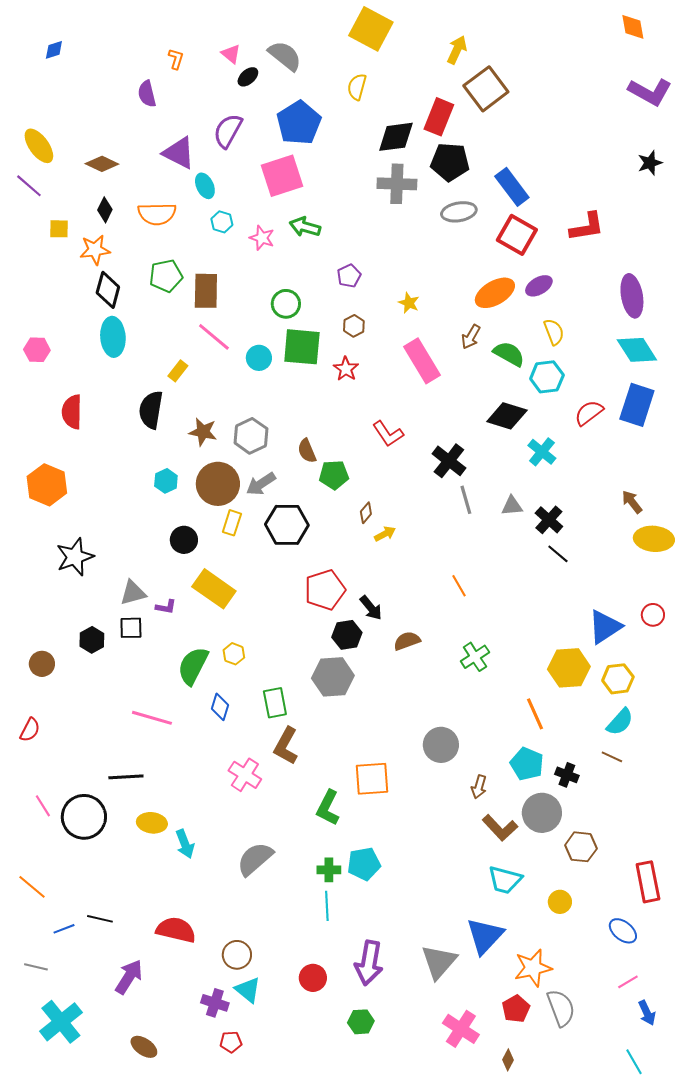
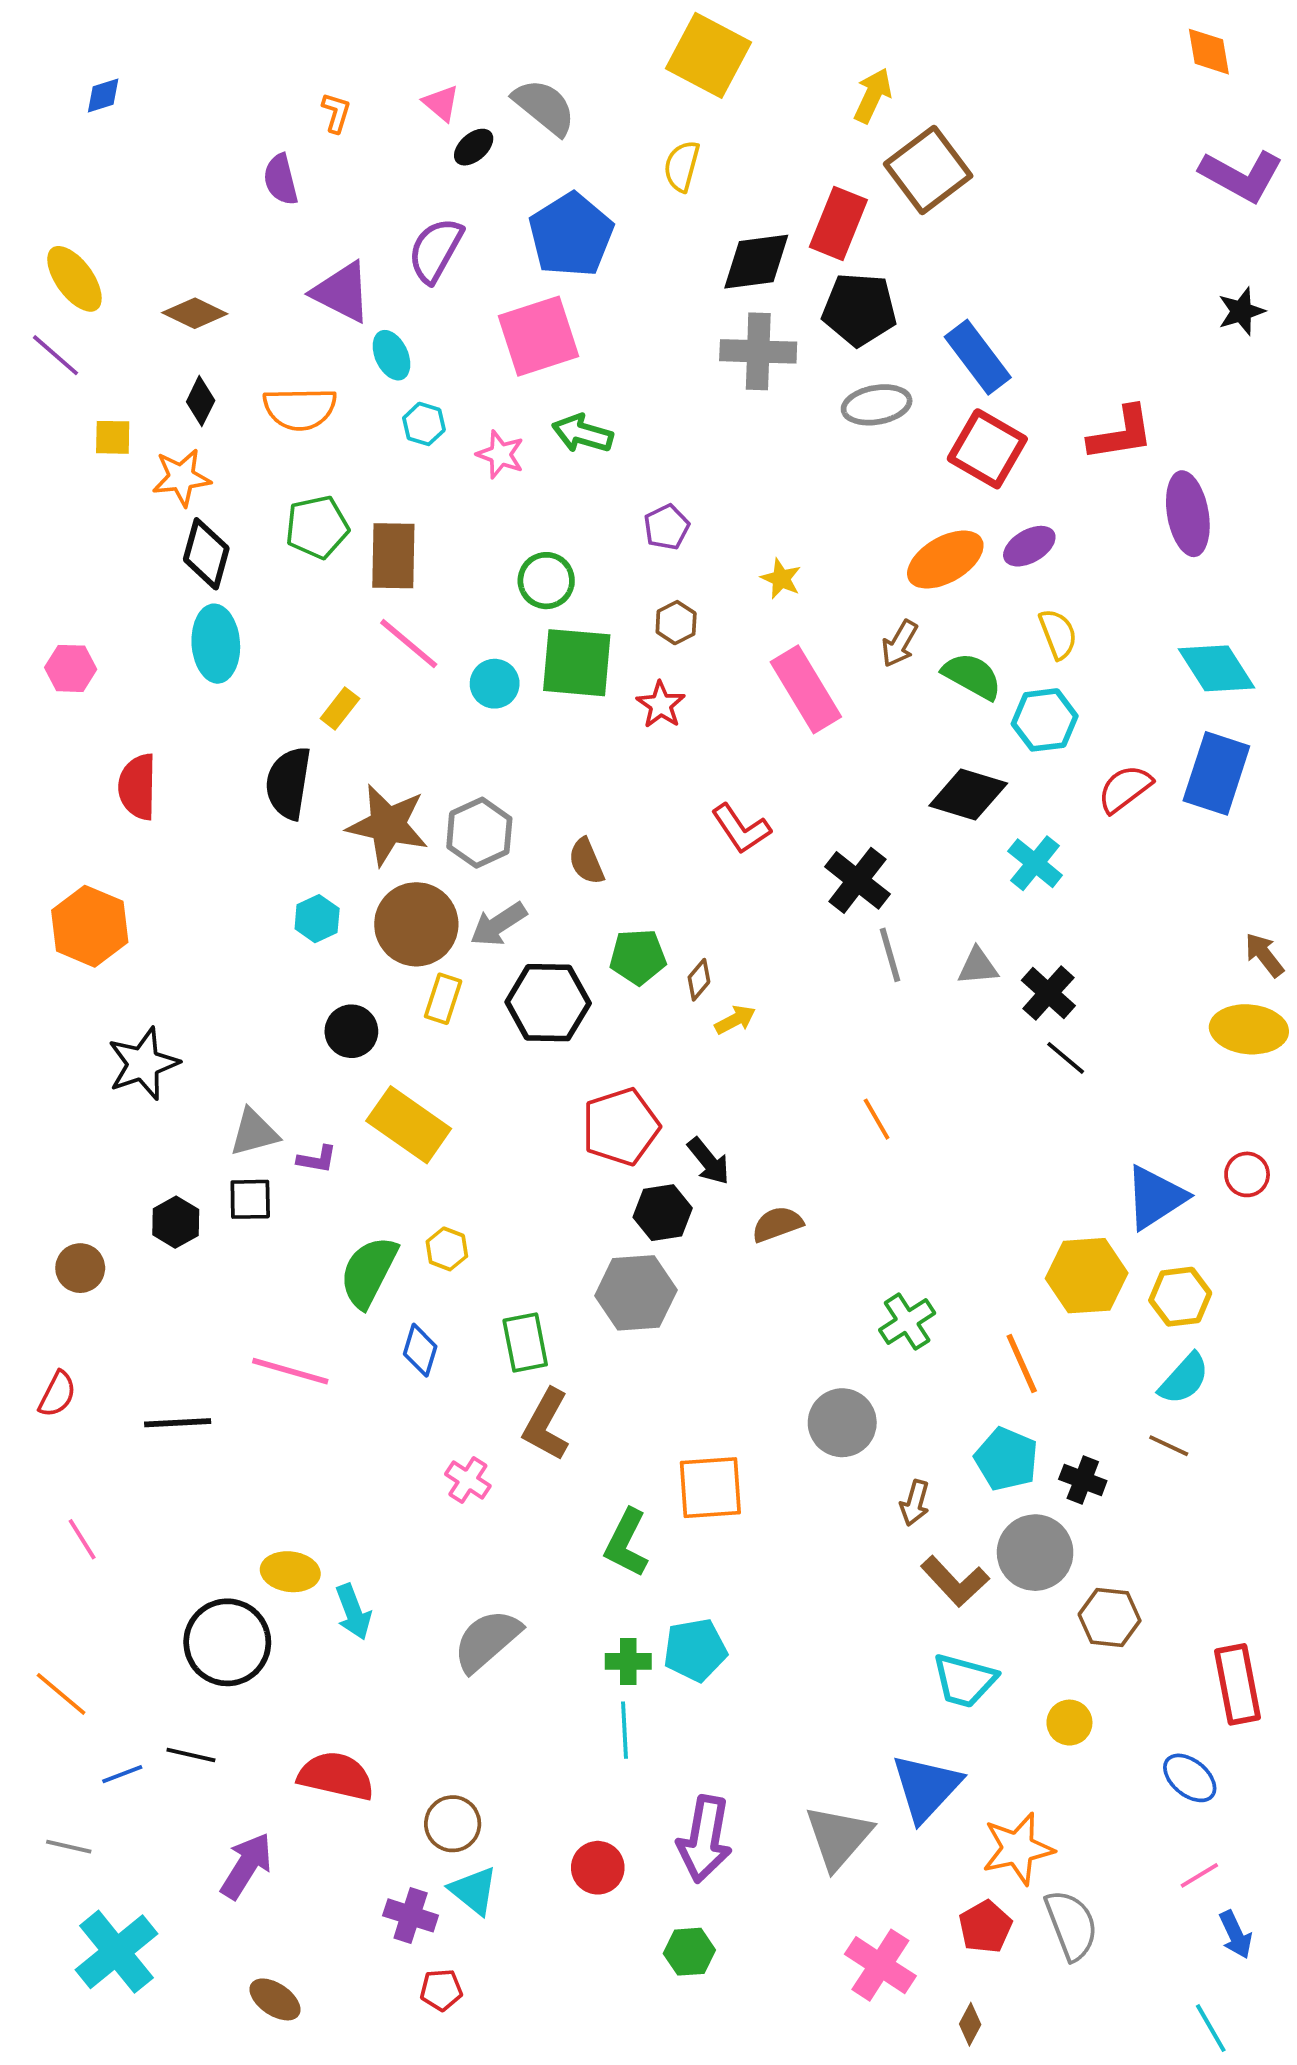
purple ellipse: (632, 296) -> (1188, 514), moved
brown star: (203, 432) -> (388, 825), size x1.5
green pentagon: (334, 475) -> (638, 957), moved
brown arrow: (632, 502) -> (1264, 955), moved
green cross: (475, 657) -> (907, 1322), moved
pink cross: (245, 775) -> (468, 1480), size x0.7
black line: (126, 777) -> (178, 1423), moved
black circle: (84, 817) -> (227, 1642), moved

